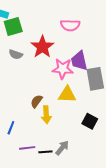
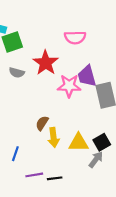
yellow triangle: (67, 94) -> (79, 142), moved
black square: (90, 121) -> (102, 142), turned 35
gray arrow: (62, 148) -> (96, 160), moved

